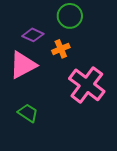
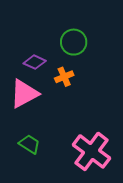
pink cross: (87, 85) -> (92, 151), moved

